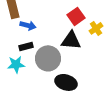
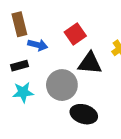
red square: (76, 16) -> (75, 34), moved
black rectangle: (26, 46) -> (19, 66), moved

